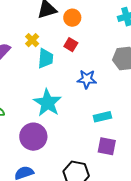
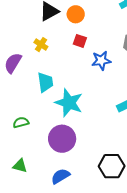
cyan trapezoid: (45, 58) -> (45, 82), moved
blue star: (87, 79) -> (101, 61), moved

